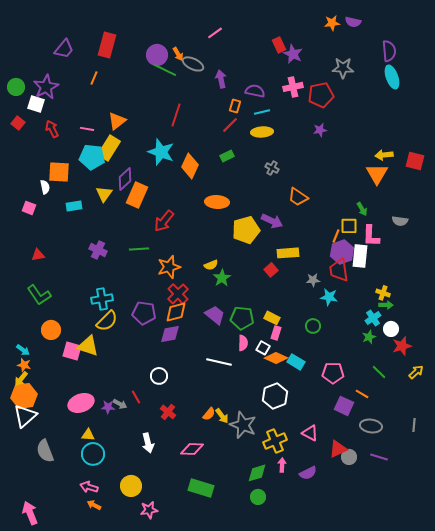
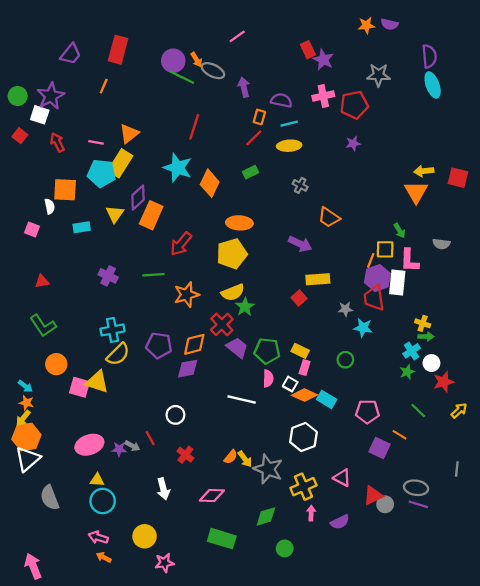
yellow pentagon: (246, 230) -> (232, 254), moved
yellow semicircle: (211, 265) -> (233, 292), size x1.5
red cross: (178, 294) -> (222, 324), moved
gray ellipse: (371, 426) -> (416, 488), moved
green diamond: (257, 473) -> (266, 516), moved

